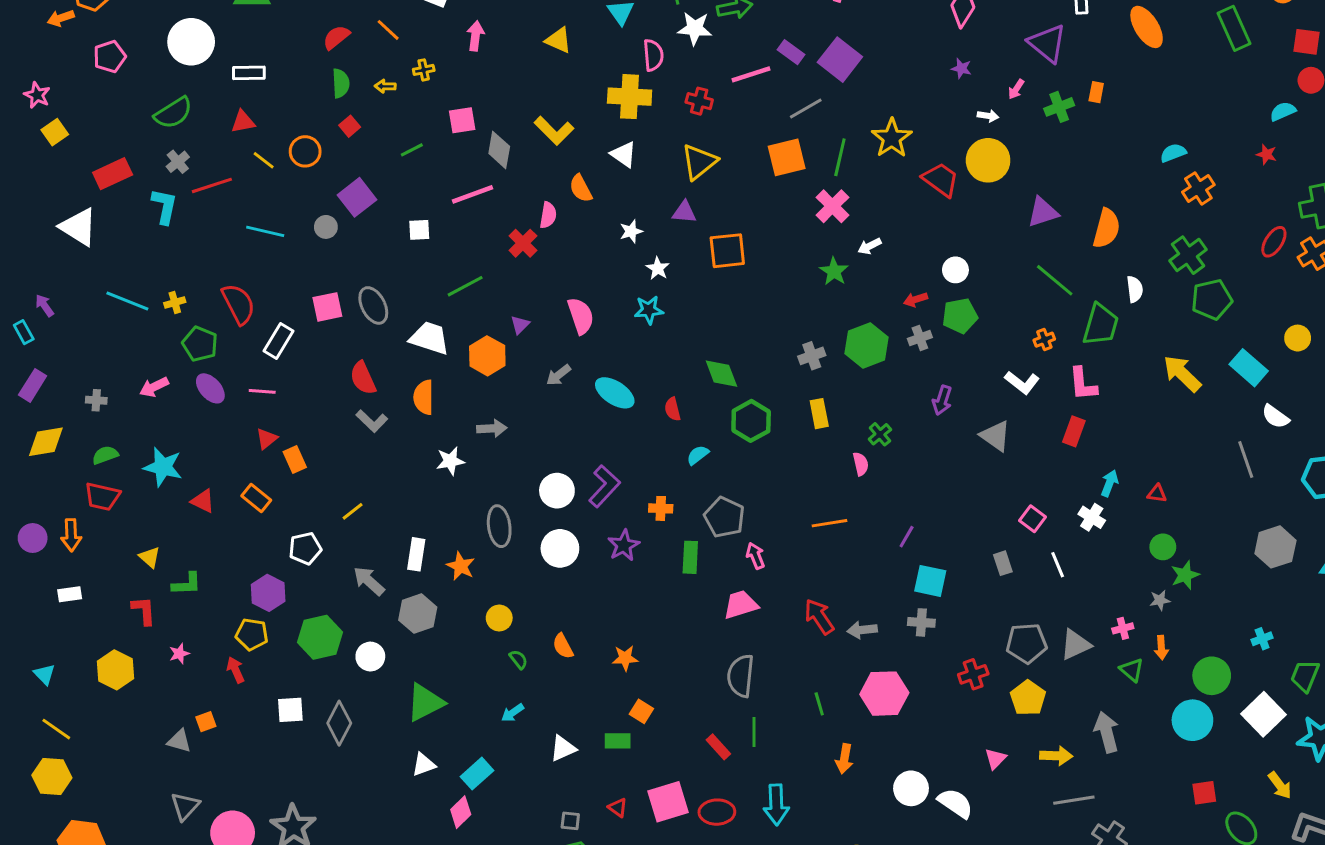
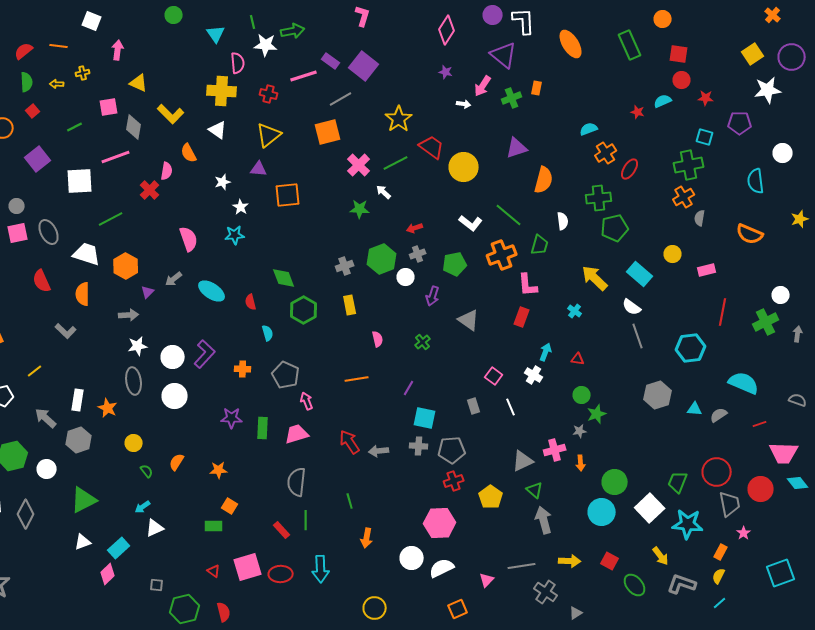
orange line: (388, 30) -> (59, 46), turned -36
yellow triangle: (558, 40) -> (139, 83), moved
pink arrow: (1016, 89) -> (483, 86), size x1.5
red star: (1267, 154) -> (638, 112), moved
green line: (840, 157) -> (396, 163), moved, turned 50
yellow circle: (988, 160) -> (464, 167), moved
purple triangle: (1043, 212) -> (517, 148), moved
gray circle: (326, 227) -> (17, 206), moved
white square: (419, 230) -> (80, 181), size x1.8
red ellipse: (1274, 242) -> (630, 169), moved
white arrow: (870, 246) -> (384, 192), turned 70
green cross: (1188, 255) -> (599, 198), turned 30
white circle: (955, 270) -> (406, 277), moved
green star: (834, 271) -> (360, 209), turned -30
green pentagon: (960, 316) -> (455, 264), moved
purple triangle: (520, 325) -> (148, 292), moved
green trapezoid: (1101, 325) -> (540, 245), size x0.7
orange cross: (1044, 340) -> (502, 255), size x2.0
white L-shape: (1022, 382) -> (471, 223), moved
white semicircle: (1275, 417) -> (632, 307), moved
gray L-shape: (372, 421) -> (66, 331), moved
green cross: (880, 434) -> (423, 342), moved
cyan semicircle: (698, 455) -> (268, 333), turned 112
white star: (450, 461) -> (138, 346), moved
purple star: (624, 545) -> (232, 418), moved, turned 30
green rectangle: (690, 557) -> (263, 428), moved
pink cross: (1123, 628) -> (555, 450), size x1.5
cyan cross: (1262, 639) -> (575, 311), moved, turned -32
gray pentagon: (1027, 643) -> (452, 450), moved
orange semicircle: (563, 646) -> (177, 462), turned 60
green triangle: (1132, 670) -> (535, 490), moved
pink hexagon: (884, 694) -> (440, 523), moved
white triangle: (563, 748) -> (155, 528), moved
yellow arrow: (1056, 756) -> (570, 561), moved
pink triangle: (995, 759) -> (487, 580), moved
red square: (1204, 793) -> (610, 561), turned 36
white semicircle: (955, 803) -> (442, 568), turned -60
gray square: (570, 821) -> (157, 585), moved

